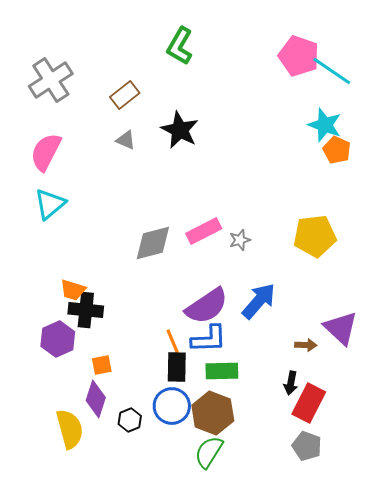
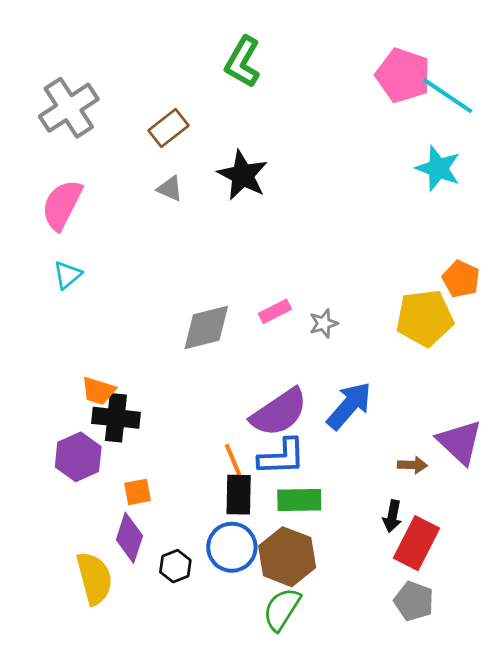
orange pentagon: (337, 150) -> (461, 279), moved
cyan triangle: (50, 204) -> (67, 275), size x0.7
pink rectangle: (204, 231) -> (275, 311), size x0.7

